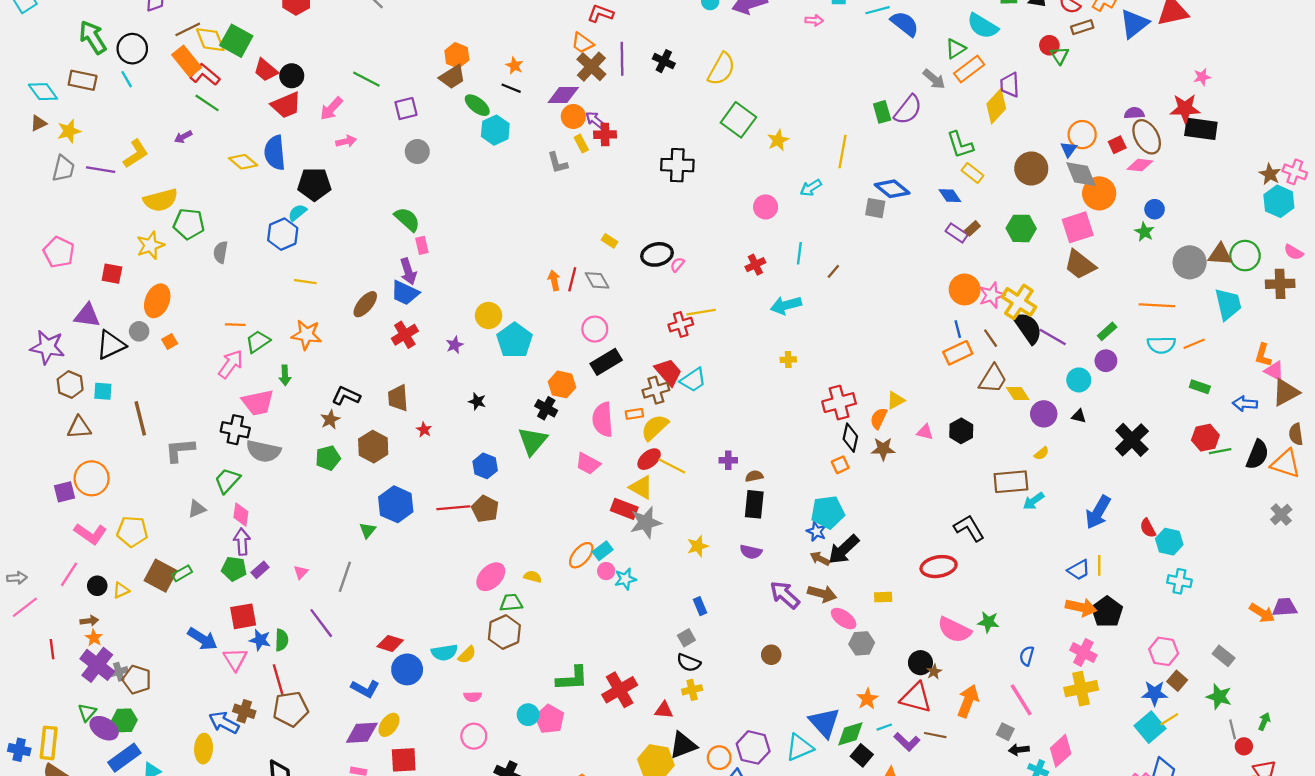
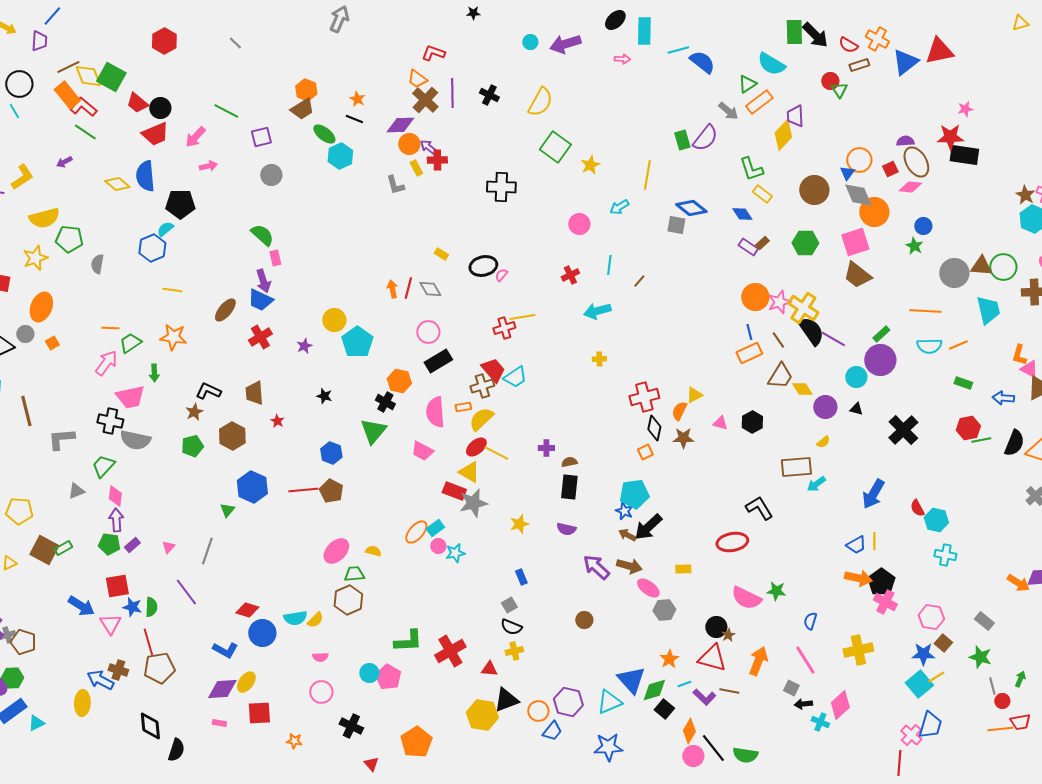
purple circle: (1106, 361) -> (880, 360), size x1.6
pink cross: (1083, 652) -> (885, 602), moved

